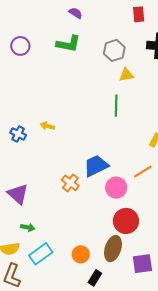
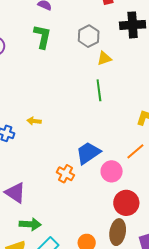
green L-shape: (68, 44) -> (42, 37), turned -80
green arrow: (28, 227) -> (30, 224), size x1.5

